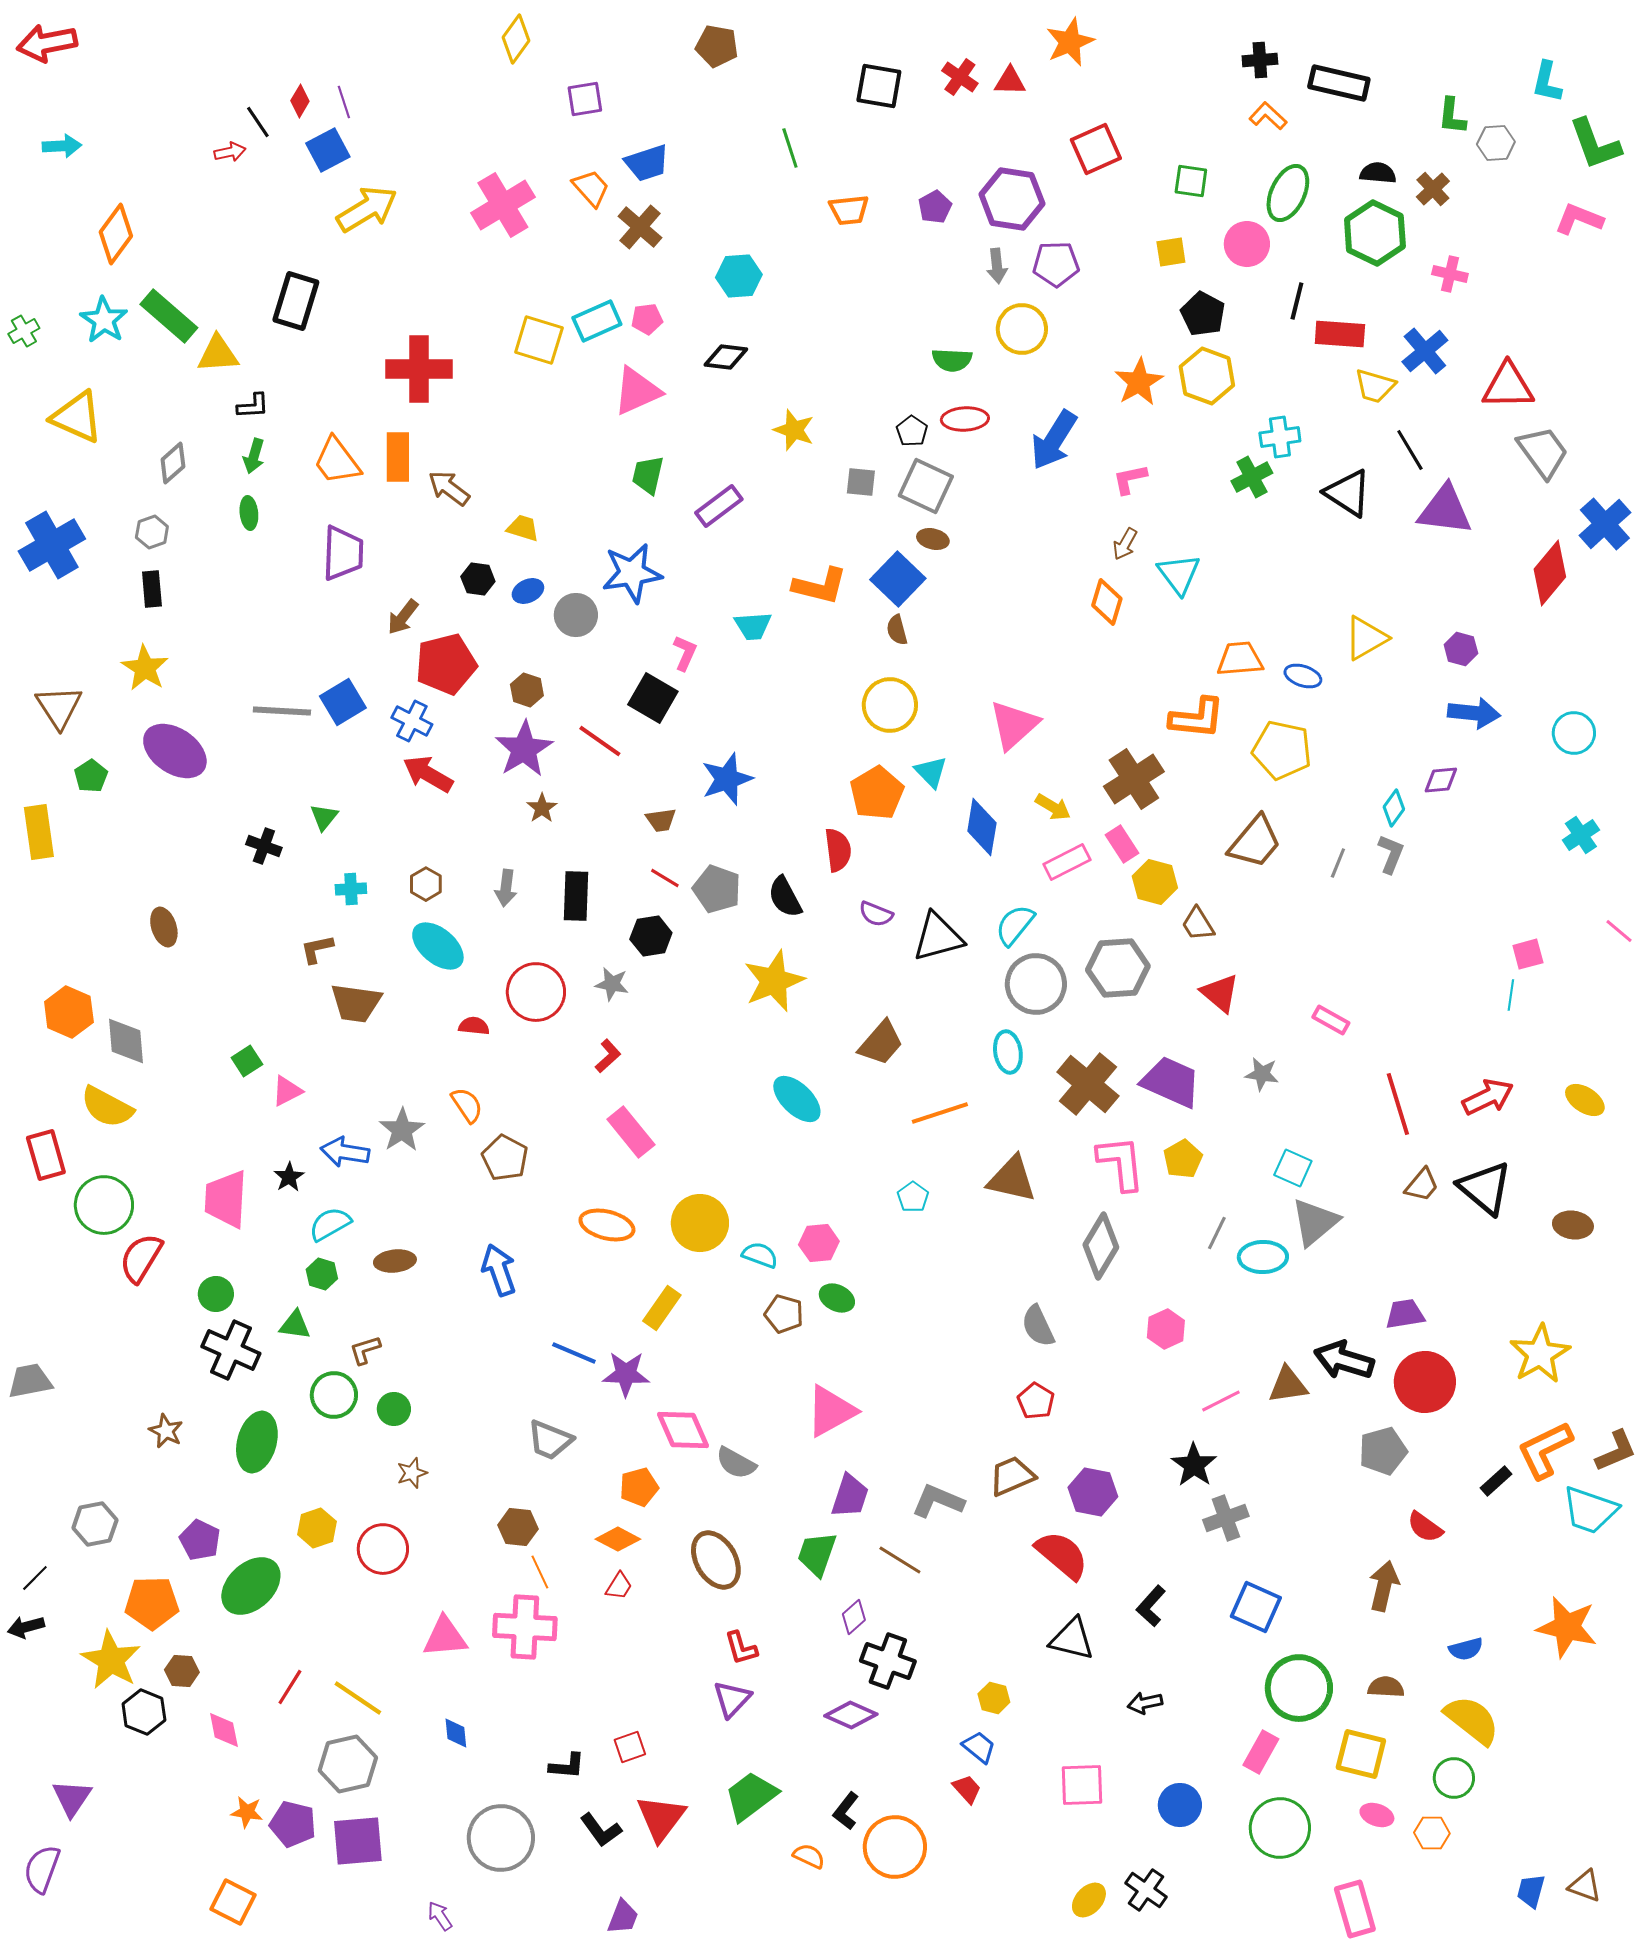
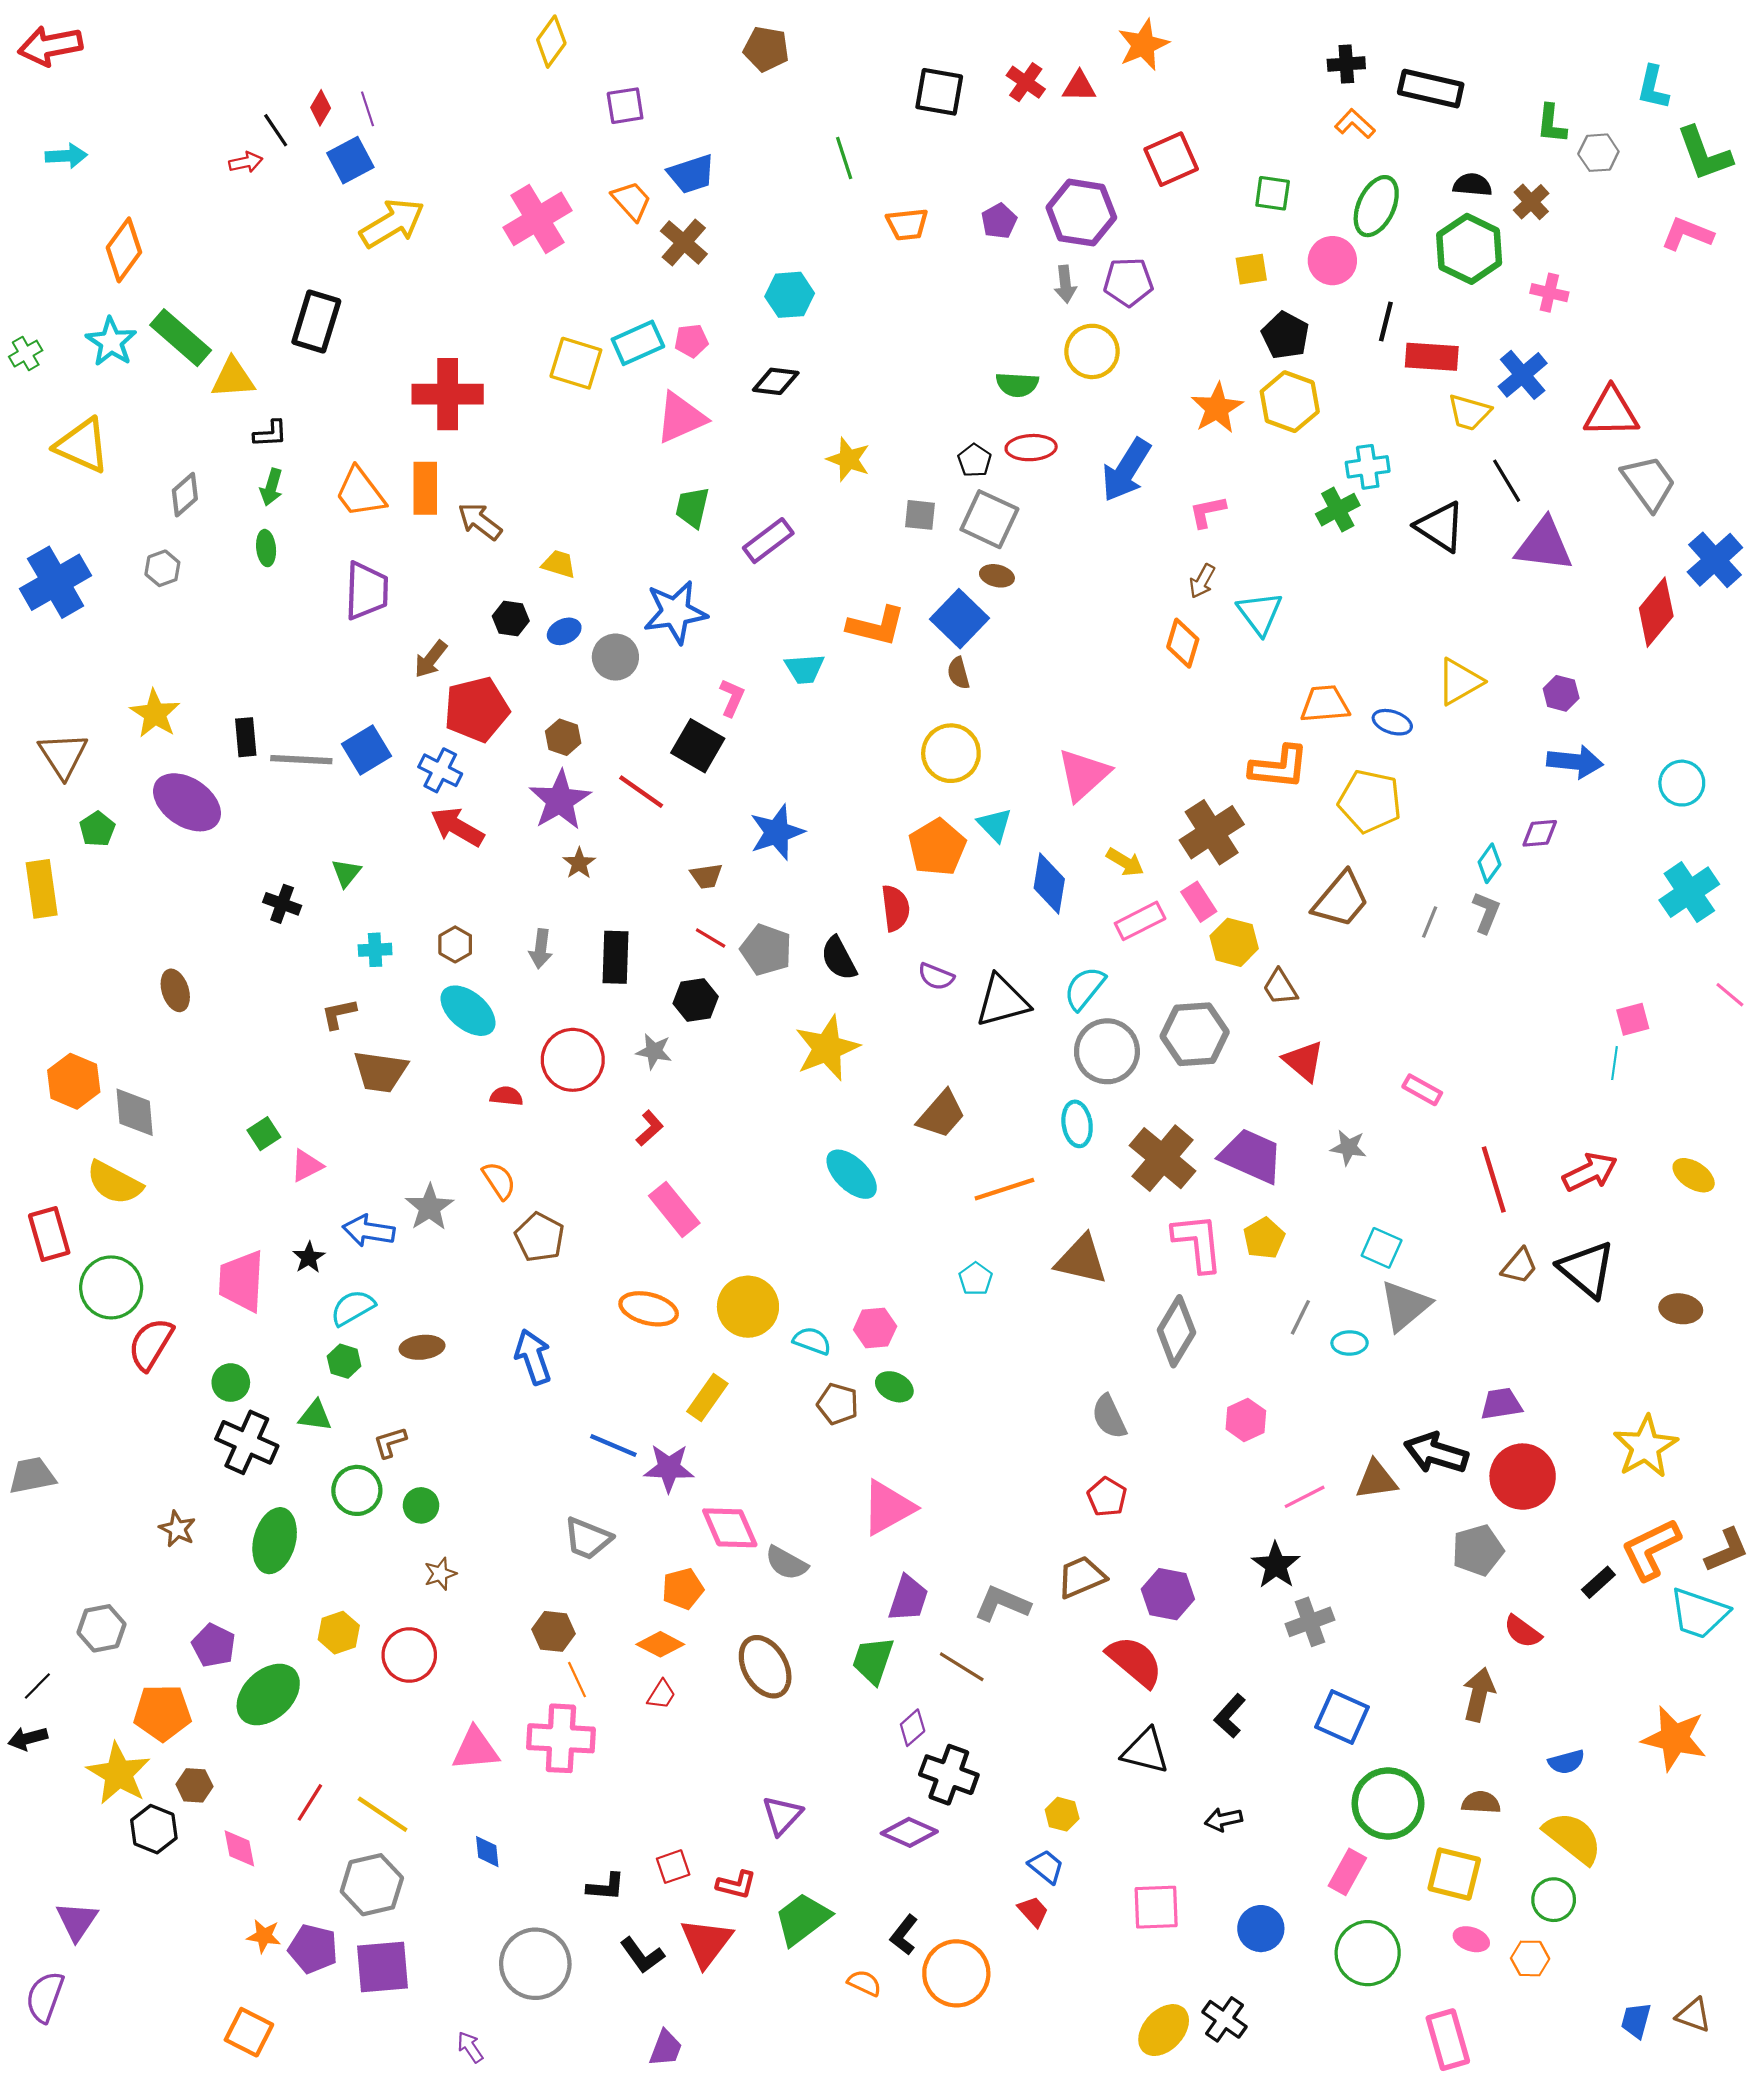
black rectangle: (152, 589) -> (246, 737), moved
cyan cross: (1581, 835) -> (1689, 892), size x1.5
cyan ellipse: (1263, 1257) -> (1350, 1343), size x0.7
red L-shape: (741, 1648) -> (736, 1885), moved, turned -60
yellow ellipse: (1089, 1900) -> (1164, 2030), size x1.4

